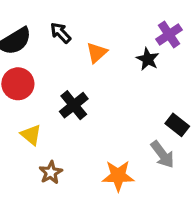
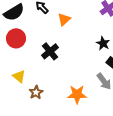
black star: (148, 59) -> (103, 43), moved
yellow triangle: (31, 135) -> (19, 76), moved

